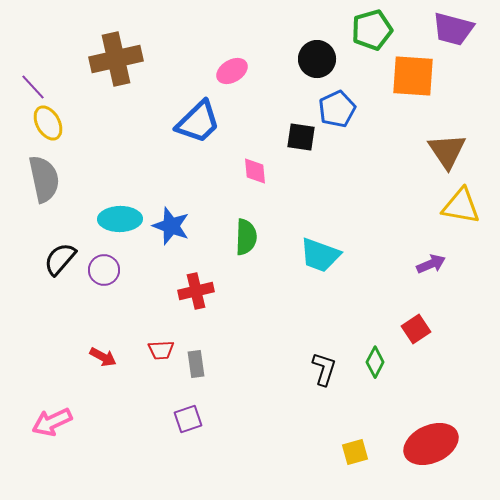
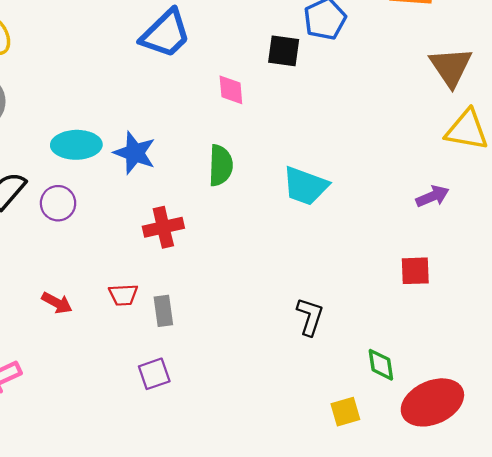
red square: (416, 329) -> (415, 271), turned 32
green diamond: (375, 362) -> (381, 365), moved, turned -36

